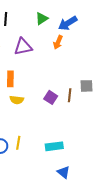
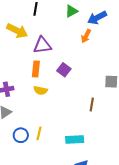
purple triangle: (23, 47) -> (42, 45), moved
brown line: (70, 95) -> (92, 105), moved
purple square: (51, 97) -> (64, 70), moved

